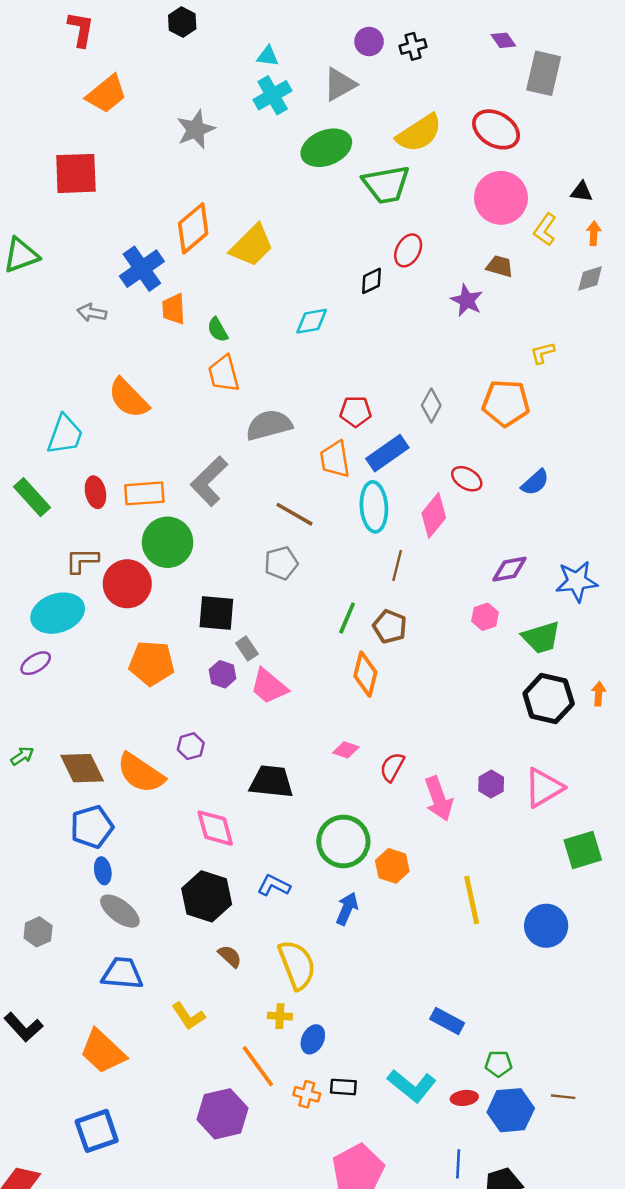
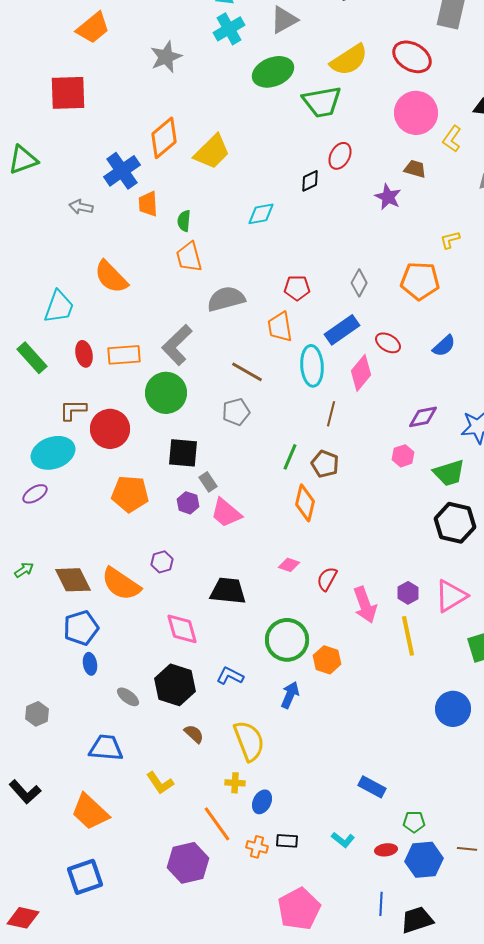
green semicircle: (218, 330) -> (184, 221), turned 35
blue rectangle: (387, 453) -> (342, 330), moved
green circle: (168, 542) -> (166, 393), moved
yellow line: (472, 900) -> (408, 636), moved
gray ellipse: (120, 911) -> (128, 697), moved, size x0.7
cyan L-shape: (412, 1086) -> (343, 840), size x0.6

